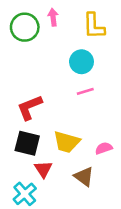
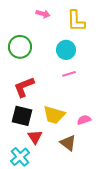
pink arrow: (53, 17) -> (43, 14), turned 112
green circle: (25, 27) -> (20, 47), moved

